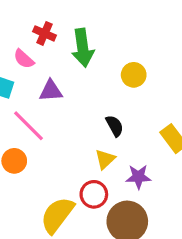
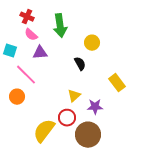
red cross: (44, 33) -> (27, 17), moved
pink semicircle: (24, 59) -> (31, 35), moved
black semicircle: (115, 126) -> (80, 64), moved

